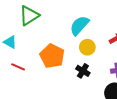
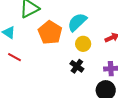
orange pentagon: (52, 56) -> (50, 33), moved

